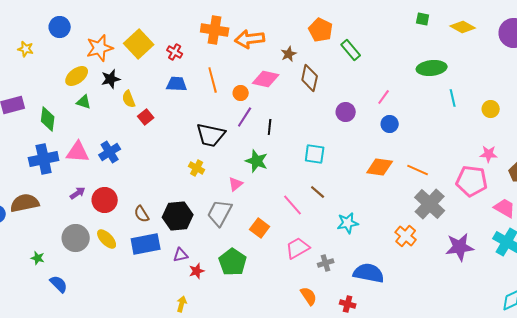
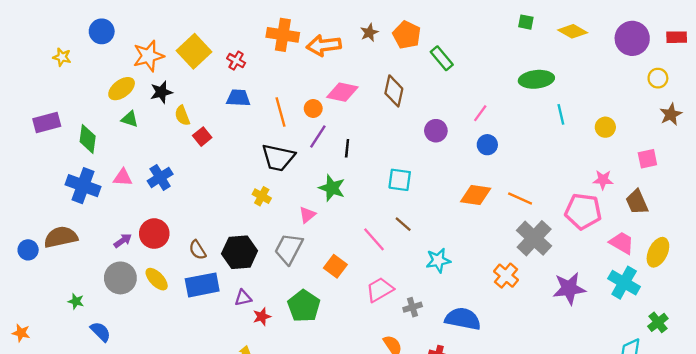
brown star: (289, 54) -> (369, 33), moved
orange line: (213, 80) -> (280, 112), moved
pink triangle: (78, 152) -> (123, 177), size x0.7
blue cross: (44, 159) -> (83, 186), turned 32
purple arrow: (78, 193) -> (123, 241), moved

